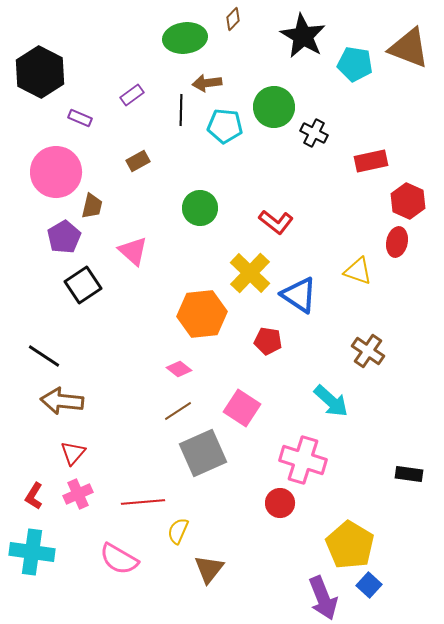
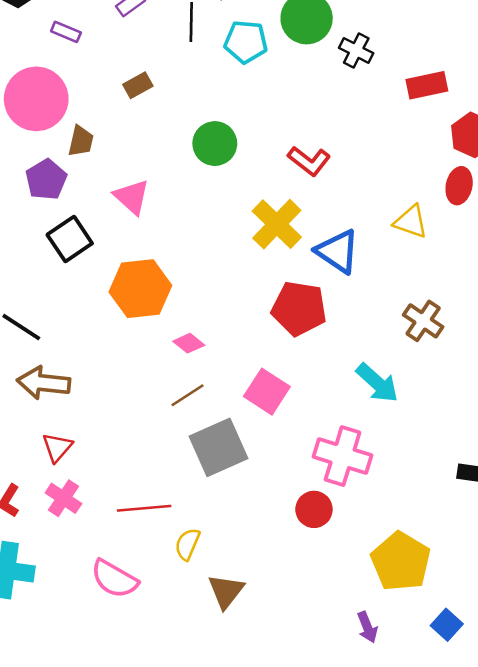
orange hexagon: (202, 314) -> (140, 289), moved
red pentagon: (268, 341) -> (299, 308), size x1.6
pink cross: (78, 494) -> (63, 498), turned -32
blue square: (369, 585) -> (447, 625), moved
purple arrow: (323, 598) -> (367, 627), size x0.6

